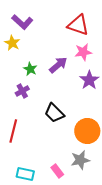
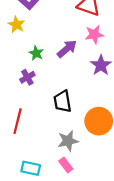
black trapezoid: (54, 113) -> (63, 101), turned 35
gray star: (80, 160) -> (68, 141), moved

